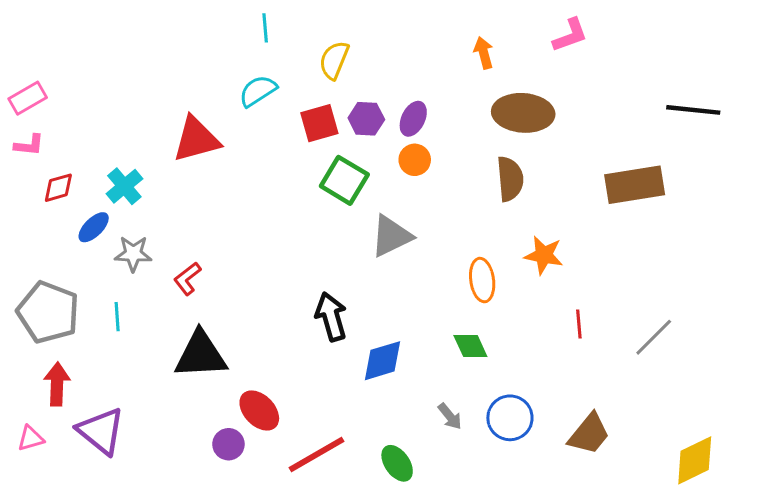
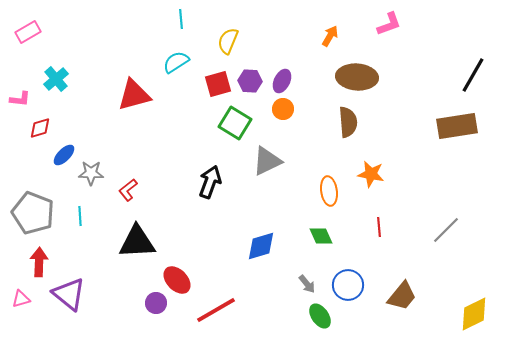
orange arrow: (484, 53) -> (330, 36), turned 45
pink rectangle: (28, 98) -> (28, 32), moved
black line: (693, 110) -> (473, 75), turned -66
brown rectangle: (635, 185) -> (457, 126), moved
cyan cross: (124, 186) -> (56, 79), moved
black arrow: (331, 317) -> (210, 182), moved, turned 36
red line: (579, 324) -> (379, 227), moved
green ellipse: (397, 463) -> (320, 316), moved

